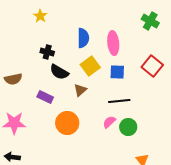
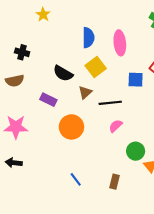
black cross: (47, 52) -> (22, 52), moved
blue square: (117, 72) -> (136, 80), moved
black line: (119, 101) -> (110, 103), moved
green circle: (128, 127) -> (136, 151), moved

